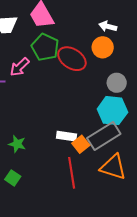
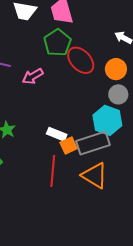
orange circle: (103, 47) -> (116, 69), moved
pink arrow: (20, 67) -> (33, 76), moved

